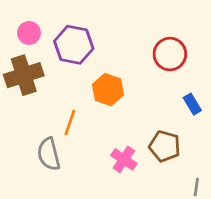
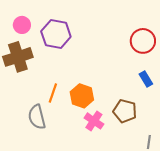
red circle: (170, 54) -> (143, 41), moved
orange hexagon: (108, 90) -> (82, 96), moved

